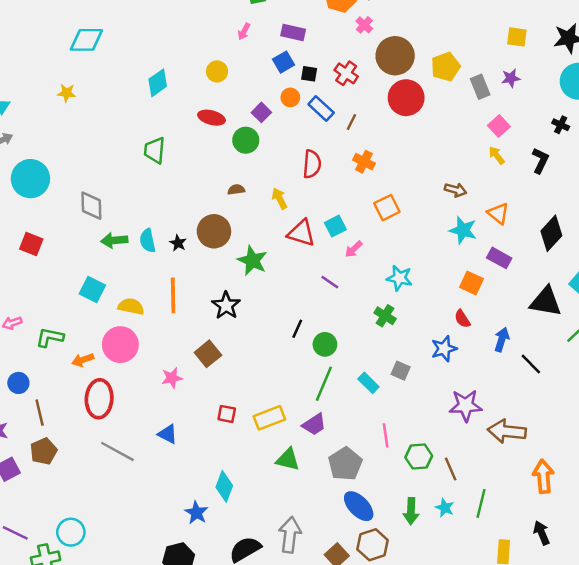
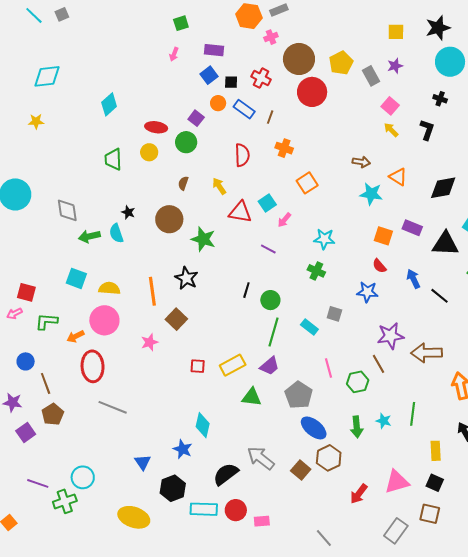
pink cross: (364, 25) -> (271, 37), turned 32
yellow circle: (217, 71) -> (149, 152), moved
brown semicircle: (236, 190) -> (183, 183), turned -56
black diamond: (551, 233) -> (443, 188), turned 44
black star: (178, 243) -> (128, 212), moved
red square: (31, 244) -> (26, 292), moved
purple rectangle: (499, 258) -> (412, 228), moved
orange line: (173, 295) -> (152, 291), moved
blue arrow: (502, 340) -> (413, 279), turned -36
blue star: (444, 349) -> (367, 292), turned 30
blue triangle: (168, 434) -> (143, 462), moved, turned 36
brown line: (451, 469) -> (379, 364), moved
gray arrow: (290, 535) -> (261, 458), turned -52

